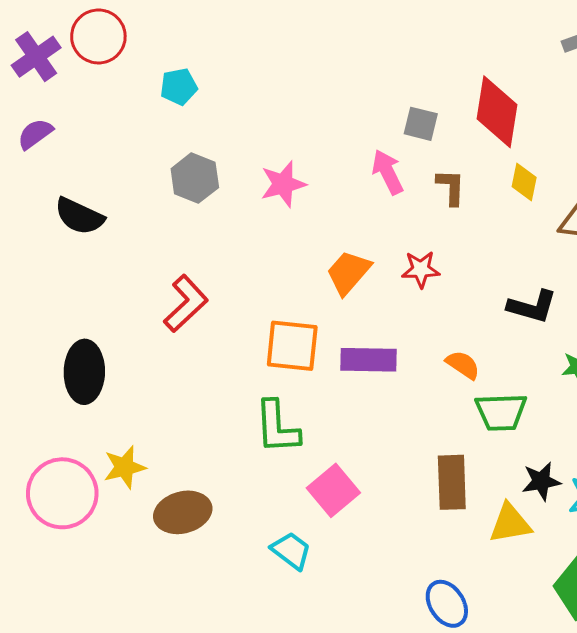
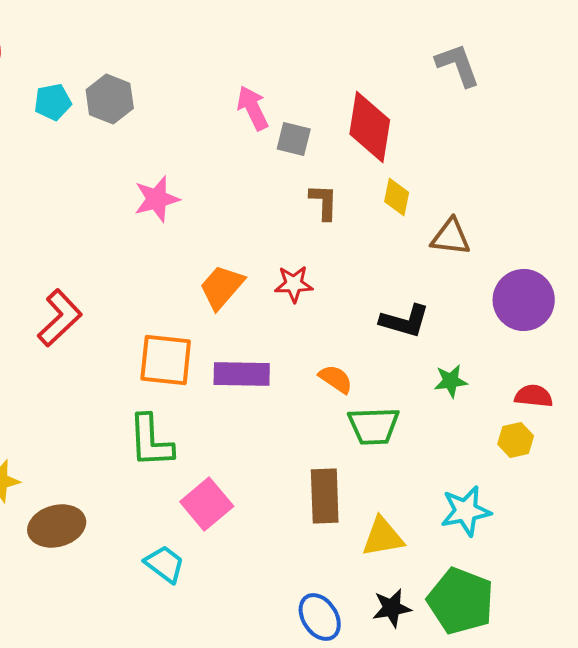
pink arrow: (388, 172) -> (253, 108), moved
gray hexagon: (195, 178) -> (110, 99), moved
black star: (541, 481) -> (392, 608), moved

